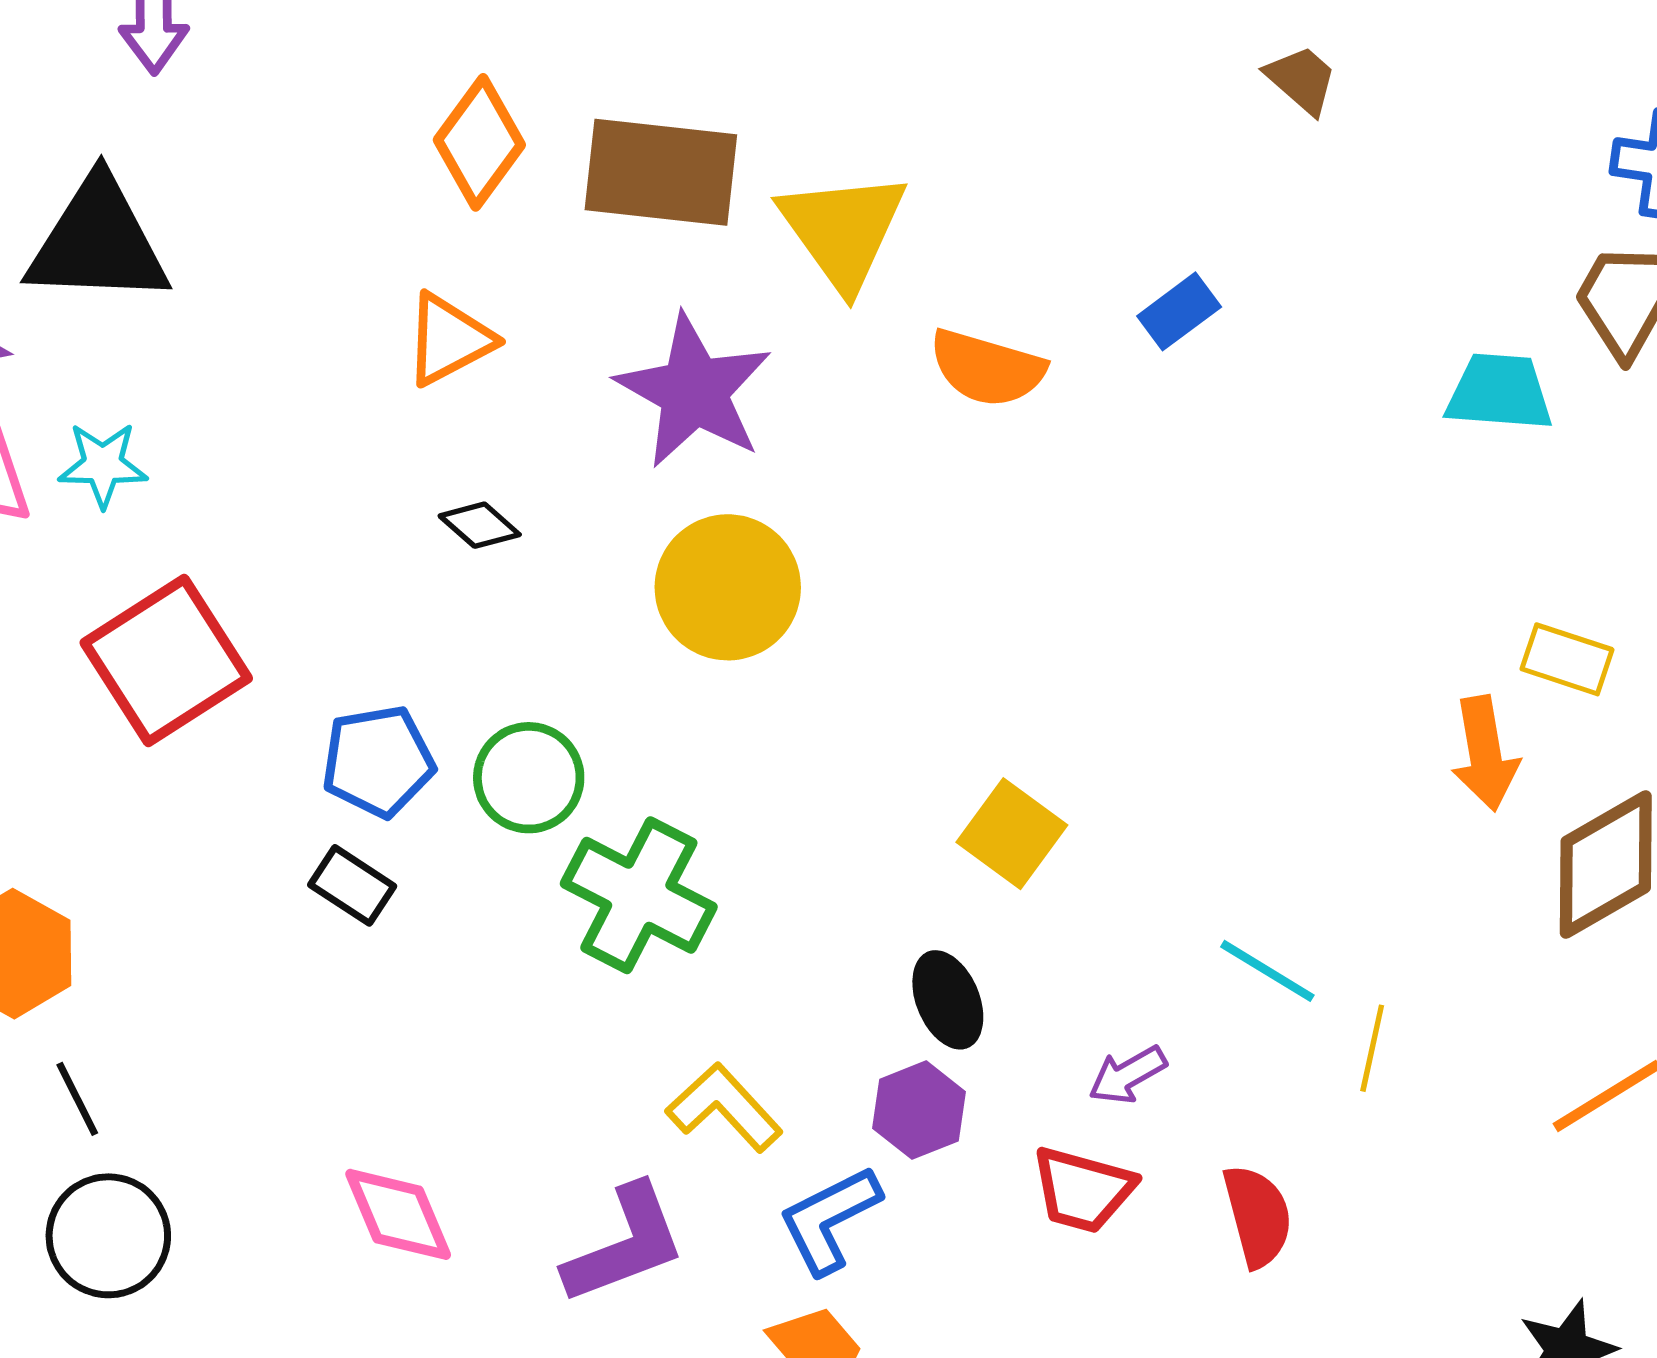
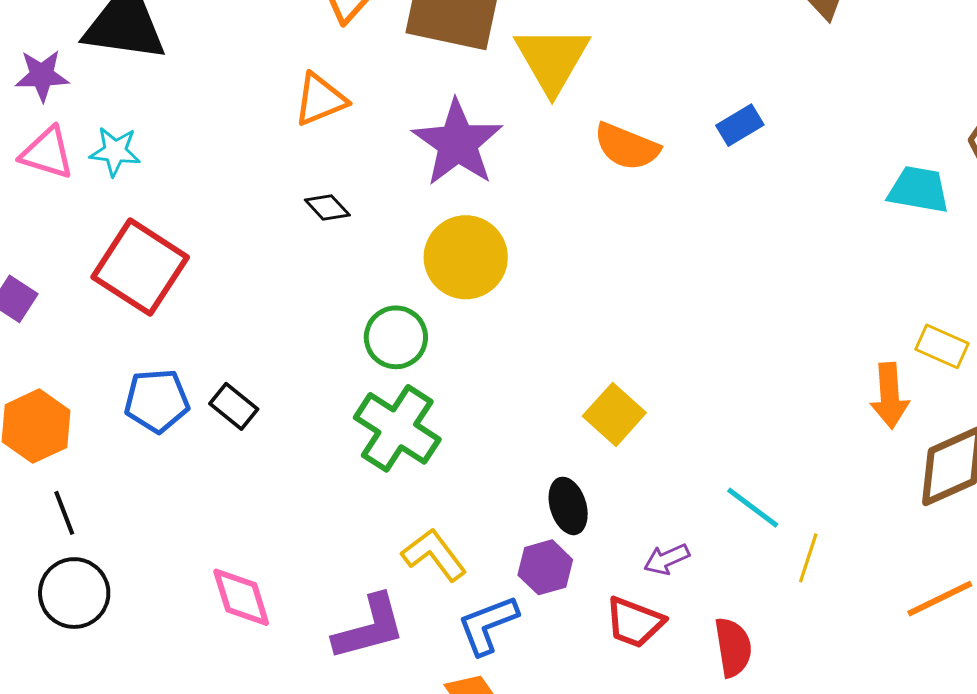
red square: (166, 660) -> (140, 267), turned -30
blue pentagon: (378, 761) -> (157, 401), moved
green circle: (529, 778) -> (396, 337), moved

